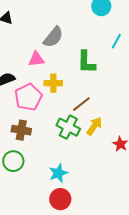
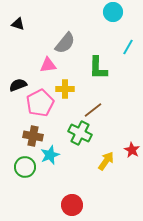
yellow arrow: (94, 126) -> (106, 161), moved
cyan star: (58, 173) -> (50, 155), moved

